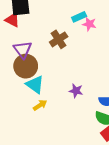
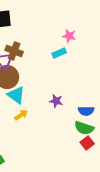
cyan rectangle: (79, 17) -> (59, 53), moved
brown cross: (59, 39) -> (14, 51), moved, turned -36

